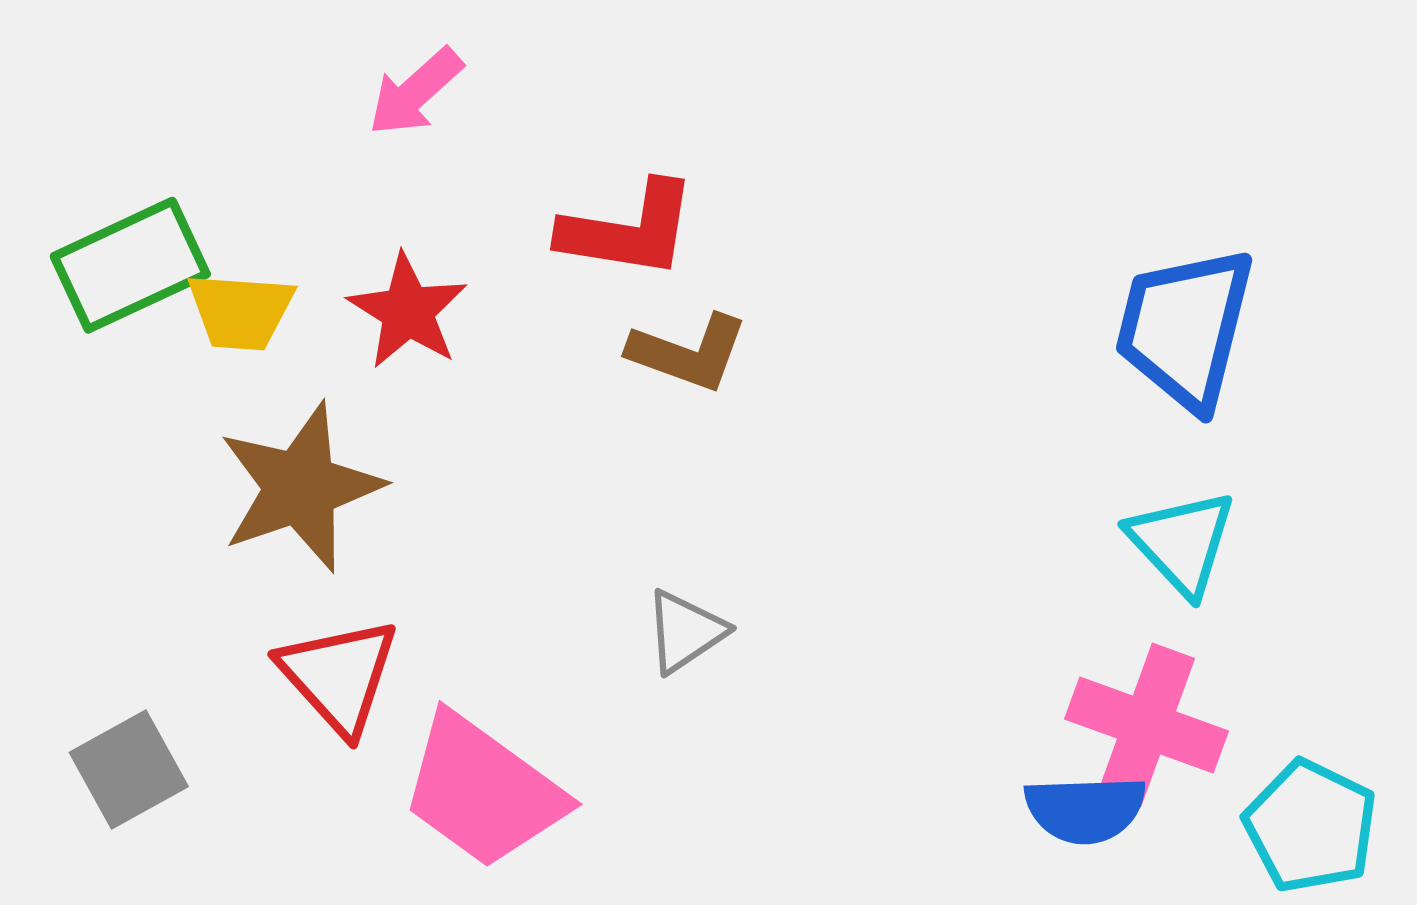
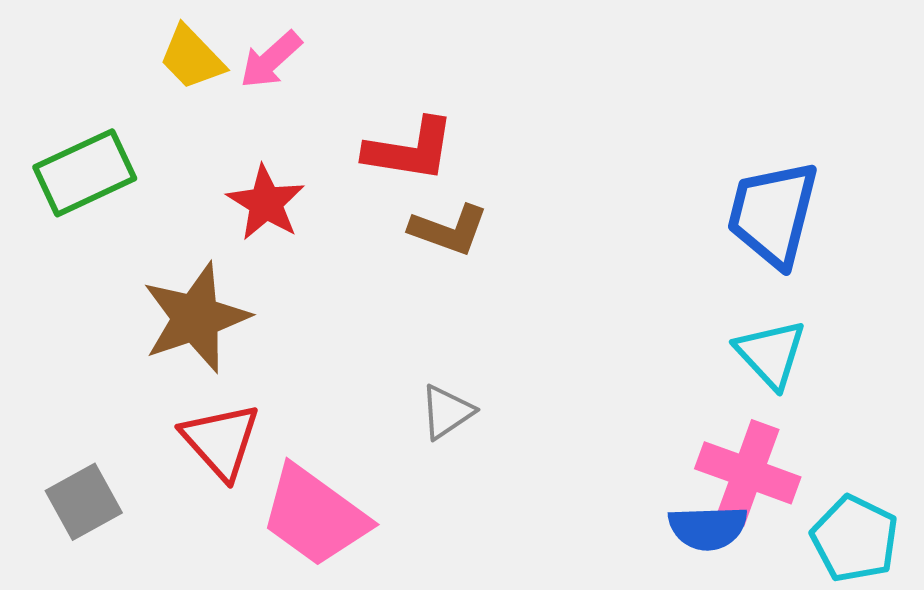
yellow trapezoid: (241, 311) -> (192, 58), moved, turned 42

